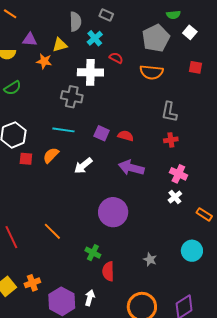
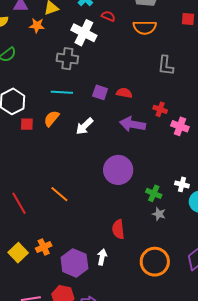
white cross: (90, 72) -> (84, 33), turned 30
red cross: (171, 140) -> (160, 109), moved, turned 32
white cross: (175, 197) -> (182, 184), moved, turned -32
green cross: (93, 253) -> (154, 193), moved

